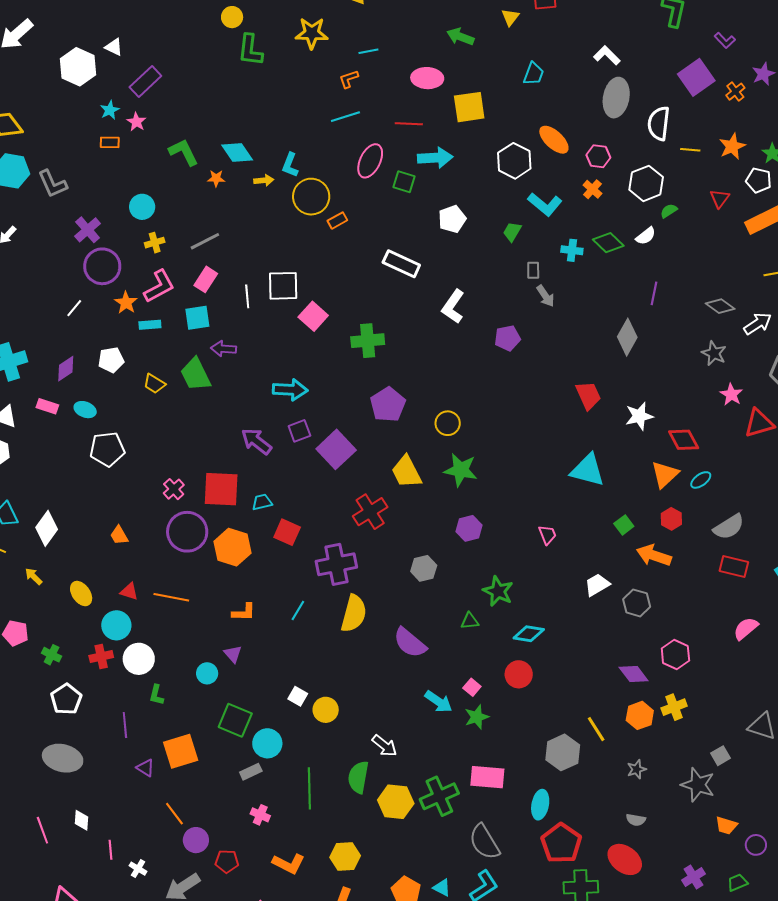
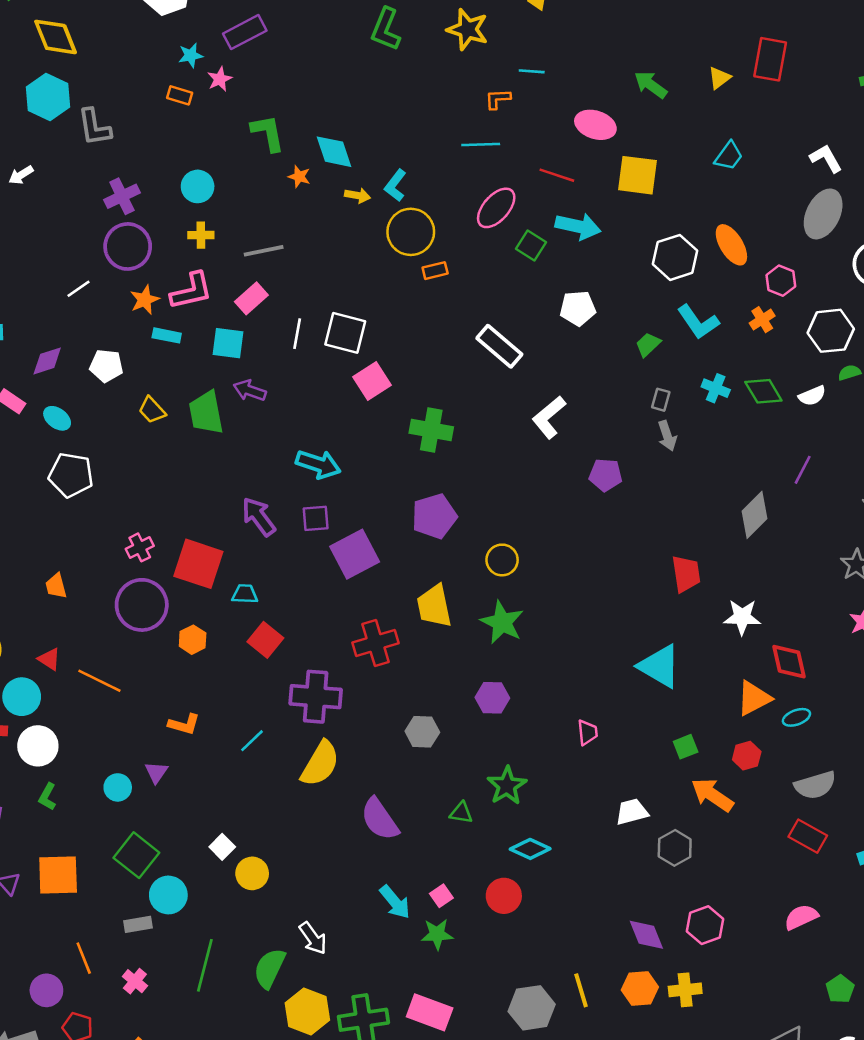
orange hexagon: (232, 547) -> (193, 640), size x0.6
orange line: (174, 814) -> (84, 958), moved

